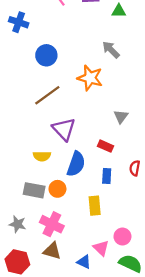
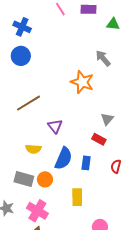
blue circle: (46, 55) -> (21, 56), moved
brown line: (47, 95) -> (29, 103), moved
purple triangle: (64, 129) -> (55, 126), size x0.7
red rectangle: (105, 146) -> (99, 139), moved
blue rectangle: (107, 176) -> (86, 163), moved

